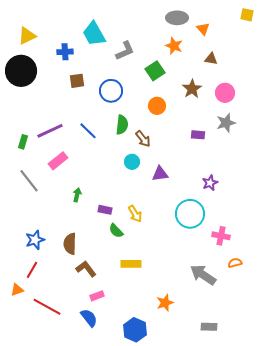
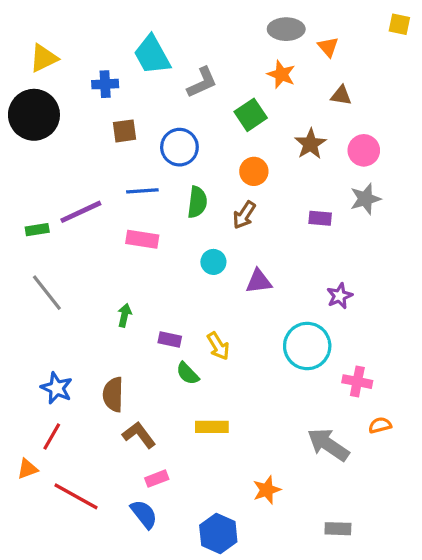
blue line: (88, 131) -> (142, 191), moved, turned -48
brown arrow: (143, 139) -> (244, 215), moved, turned 72
green rectangle: (23, 142) -> (37, 230), turned 64
pink rectangle: (58, 161) -> (142, 239), moved, turned 48
blue star: (35, 240) -> (57, 388), turned -30

